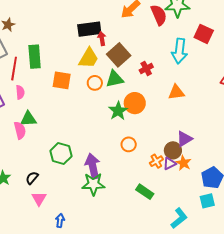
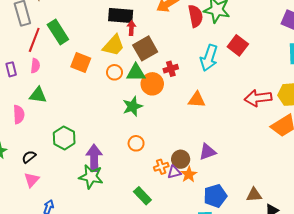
green rectangle: (35, 57) -> (58, 32), turned -40
orange circle: (135, 103) -> (152, 84), moved
pink semicircle: (20, 130) -> (19, 114), moved
purple triangle: (184, 139) -> (207, 152), moved

